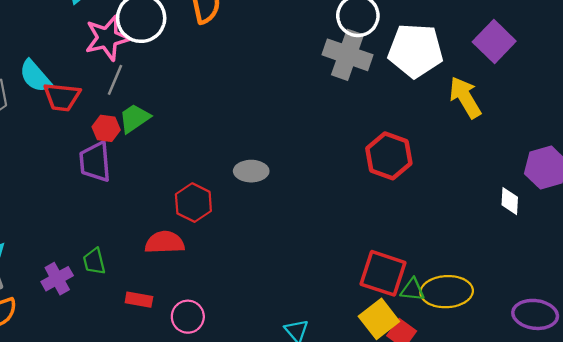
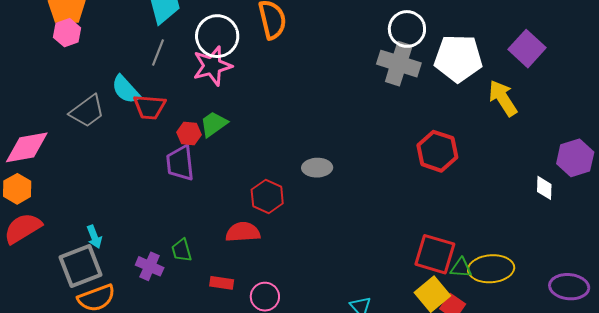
pink star: (107, 38) -> (212, 66), moved
gray line: (115, 80) -> (158, 52), moved
purple cross: (57, 279) -> (150, 266), turned -36

